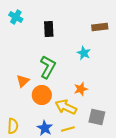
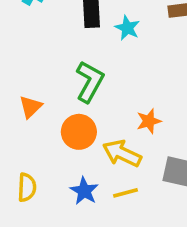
cyan star: (84, 53) -> (127, 28), moved
orange triangle: (23, 81) -> (30, 107), moved

